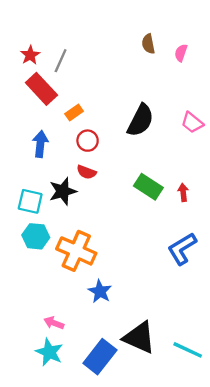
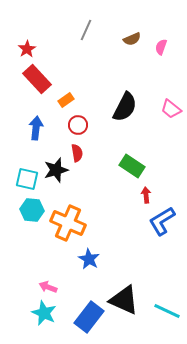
brown semicircle: (148, 44) -> (132, 39), turned -102
gray line: (61, 61) -> (86, 30), moved
red semicircle: (86, 172) -> (77, 153), turned -120
red arrow: (183, 192) -> (146, 195), moved

